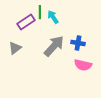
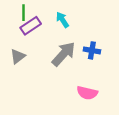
green line: (40, 12) -> (24, 13), moved
pink semicircle: (83, 65) -> (87, 93), moved

